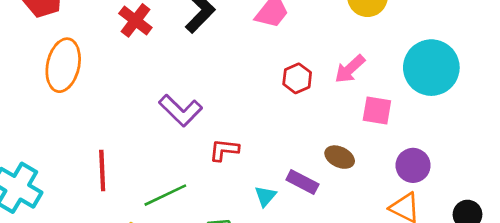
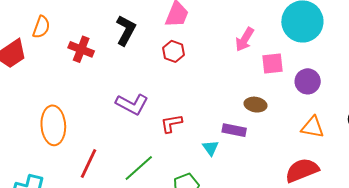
orange ellipse: (63, 65) -> (53, 125), moved
red hexagon: (297, 78) -> (174, 51), moved
purple circle: (413, 165) -> (308, 81), moved
red line: (102, 171) -> (88, 163), turned 44

